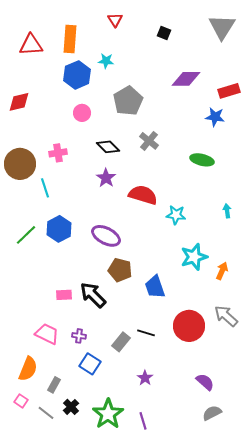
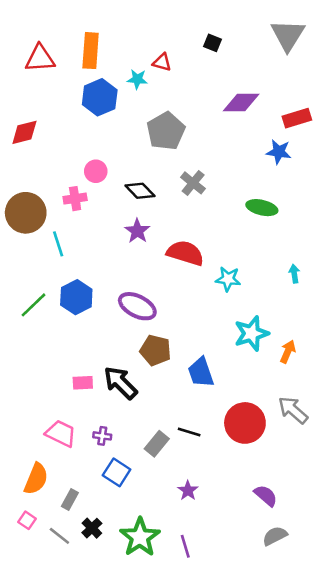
red triangle: (115, 20) -> (162, 62), moved, turned -42
pink circle: (82, 113) -> (96, 171), moved

